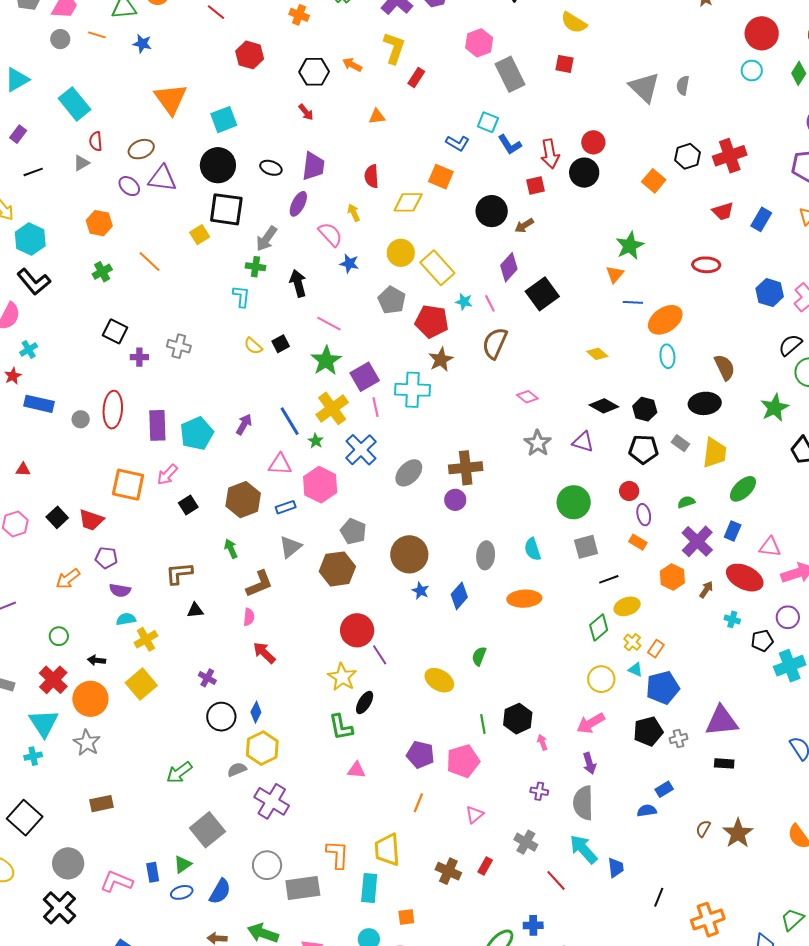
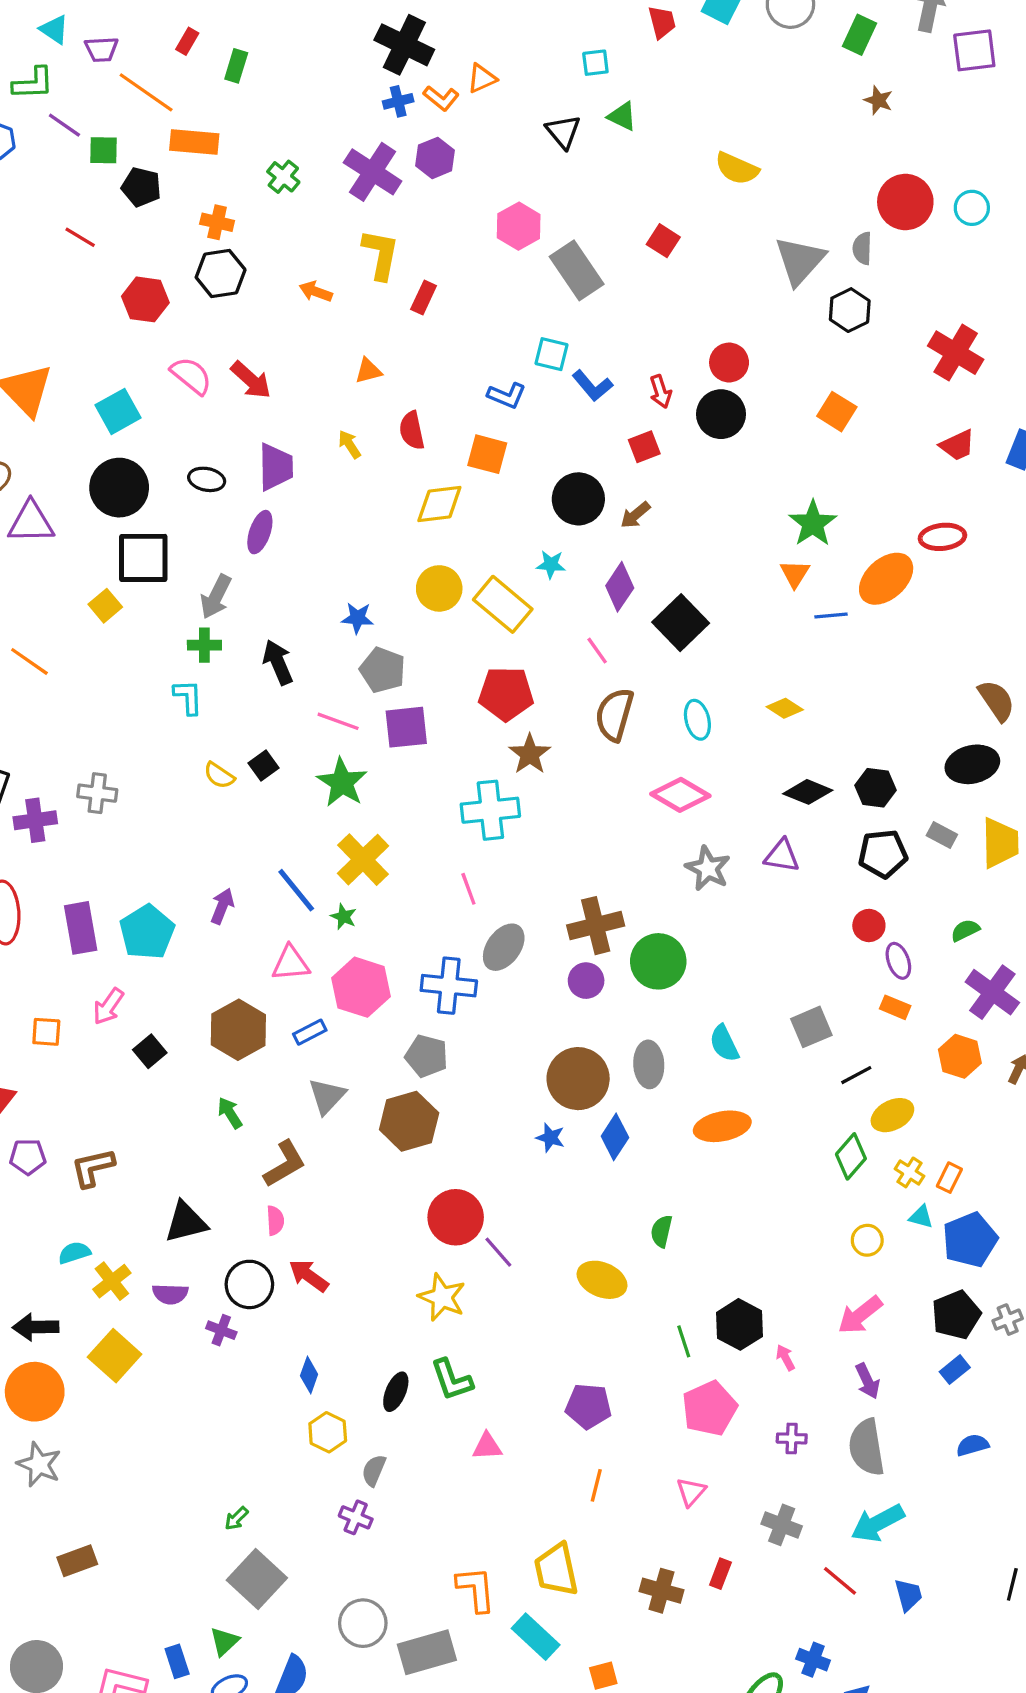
yellow semicircle: (574, 23) -> (737, 168), moved
red circle: (762, 33) -> (905, 202), moved
red square: (564, 64) -> (663, 241), turned 30
black hexagon: (314, 72) -> (221, 273), moved
gray triangle: (644, 87) -> (800, 261), turned 36
red arrow: (306, 112) -> (251, 380), size x1.5
red arrow: (550, 154) -> (661, 392), size x0.7
black hexagon: (687, 156) -> (850, 310), moved
red cross: (730, 156) -> (956, 353), turned -32
red semicircle: (372, 176) -> (412, 430), moved
yellow arrow: (354, 213) -> (349, 444), moved
pink semicircle: (330, 234) -> (191, 376), moved
gray pentagon: (392, 300) -> (383, 670), moved
cyan star: (464, 302) -> (551, 564), moved
orange ellipse: (665, 320) -> (886, 579), moved
cyan ellipse: (667, 356) -> (697, 720), moved
purple cross: (139, 357) -> (35, 820), size x1.4
purple square: (365, 377) -> (406, 727), moved, turned 32
pink diamond: (527, 397) -> (680, 795), size x1.6
pink line: (376, 407) -> (468, 889), moved
blue cross: (361, 450) -> (449, 986), moved, turned -32
orange square: (128, 485) -> (46, 1032), size x0.6
green circle: (574, 502) -> (658, 961), moved
brown circle: (409, 554) -> (578, 1079), moved
brown L-shape: (179, 573) -> (93, 1168), moved
purple semicircle: (120, 590) -> (170, 1294), moved
black triangle: (195, 610) -> (186, 1222), size x1.6
black arrow: (97, 660) -> (36, 1327), size x1.5
yellow circle: (601, 679) -> (867, 1240), size x0.7
black ellipse: (365, 702) -> (396, 1392), moved
black circle: (221, 717) -> (249, 1284), moved
yellow hexagon: (262, 748) -> (328, 1432), size x0.7
pink pentagon: (463, 761) -> (709, 1408), moved
gray semicircle: (237, 770) -> (374, 1470), moved, turned -36
green arrow: (179, 773) -> (236, 1518), moved, size x0.6
blue rectangle: (664, 789) -> (955, 1370), moved
purple cross: (272, 801) -> (356, 1517), size x0.6
cyan arrow: (583, 849) -> (878, 1523), turned -68
blue trapezoid: (616, 868) -> (908, 1595), moved
cyan rectangle: (369, 888) -> (536, 1637), turned -44
blue cross: (533, 925) -> (813, 1660), turned 30

